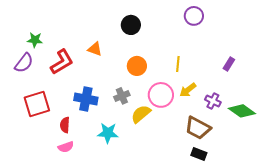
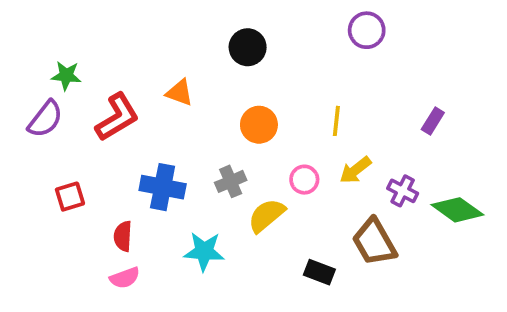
pink circle: (161, 95) -> (304, 180), size x0.6
red square: (37, 104) -> (70, 197), size x0.6
brown trapezoid: (198, 128) -> (374, 242), turned 32
black rectangle: (199, 154) -> (319, 272), moved

